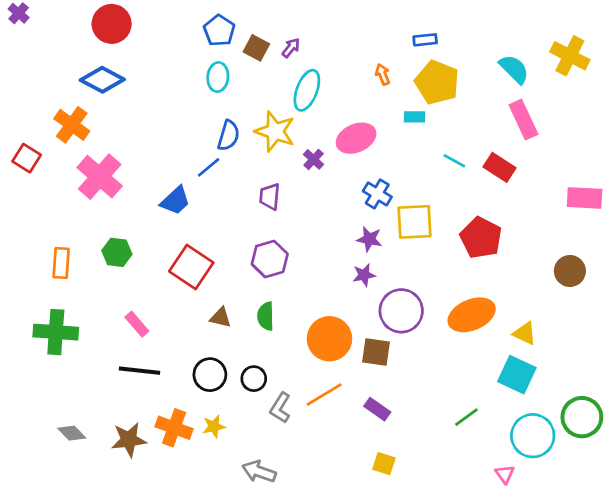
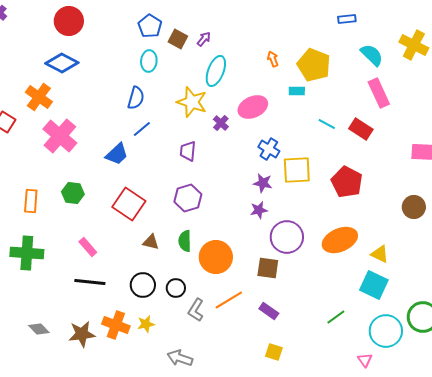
blue rectangle: (425, 40) -> (347, 19), moved
blue semicircle: (228, 135) -> (136, 98), moved
orange circle: (329, 339) -> (216, 257), moved

